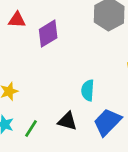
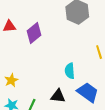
blue trapezoid: (107, 122) -> (88, 92), turned 90

